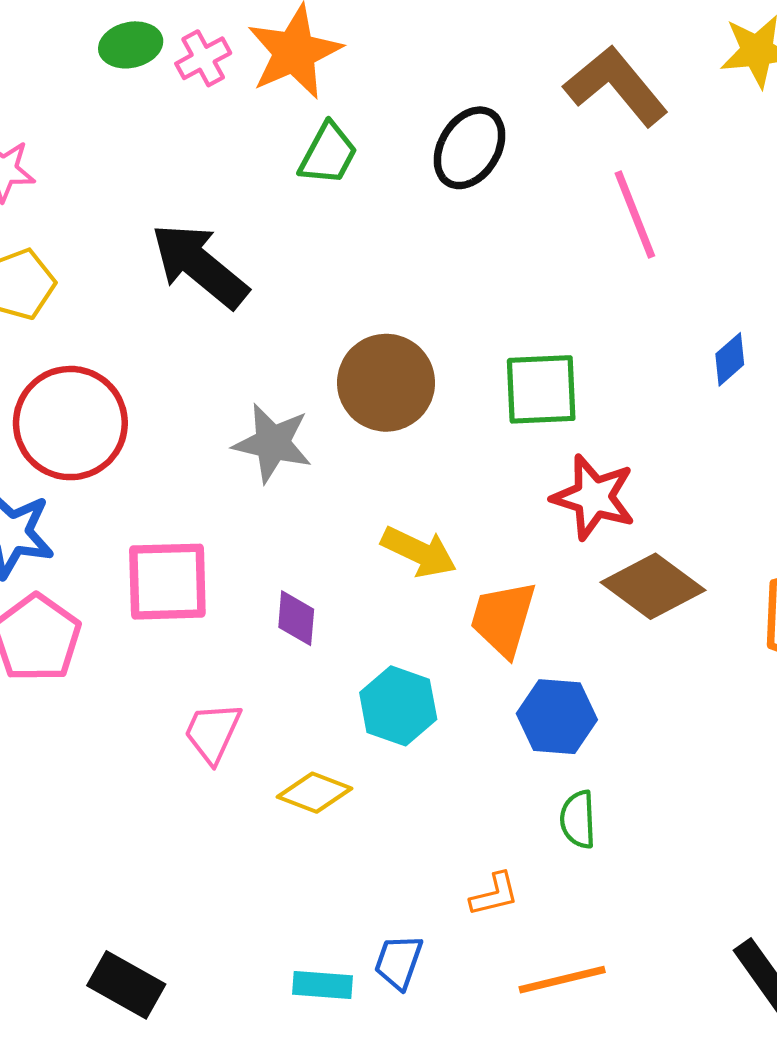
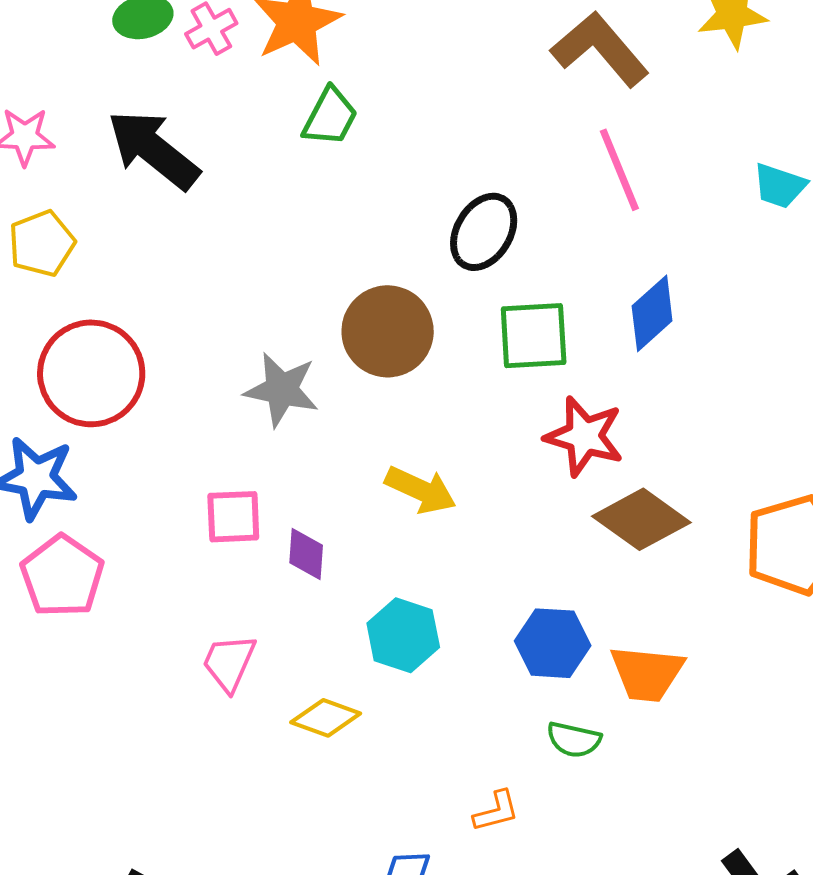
black ellipse: (470, 148) -> (484, 232), moved
black arrow: (200, 265) -> (153, 150), moved
blue diamond: (730, 359) -> (652, 313), moved, size x1.5
pink square: (167, 582) -> (233, 517), moved, size x0.7
orange trapezoid: (503, 619) -> (647, 673), moved, turned -100
green semicircle: (578, 819) -> (574, 740), turned -74

